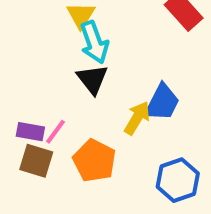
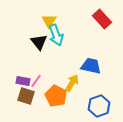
black triangle: (92, 79) -> (39, 42), moved
blue trapezoid: (162, 103) -> (91, 66), turned -105
yellow arrow: (137, 118) -> (72, 83), moved

